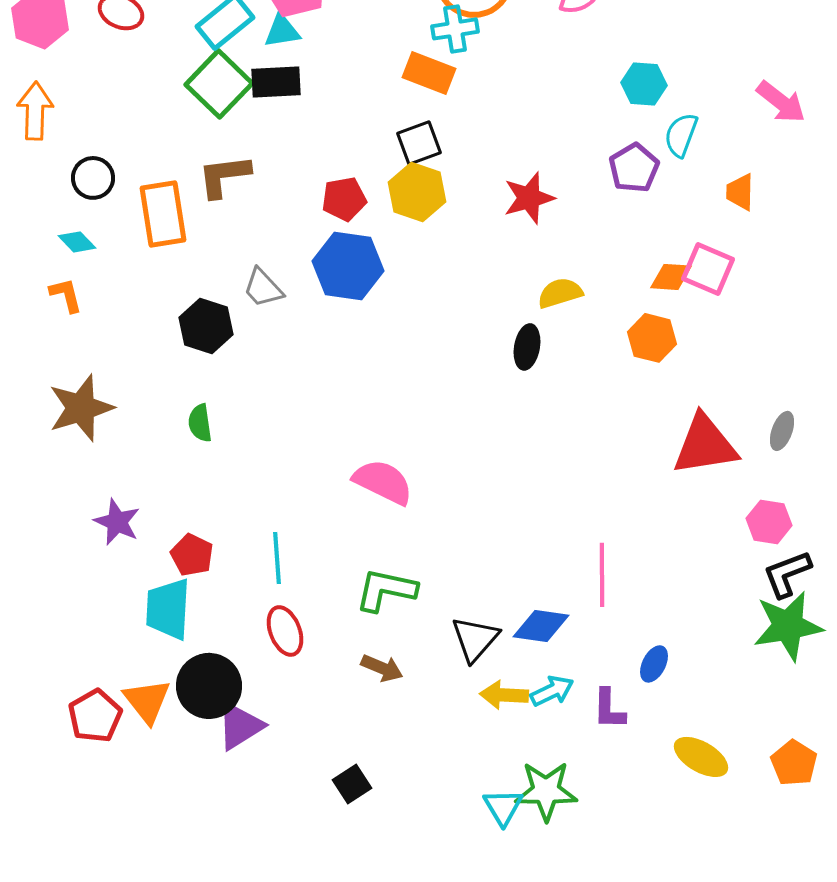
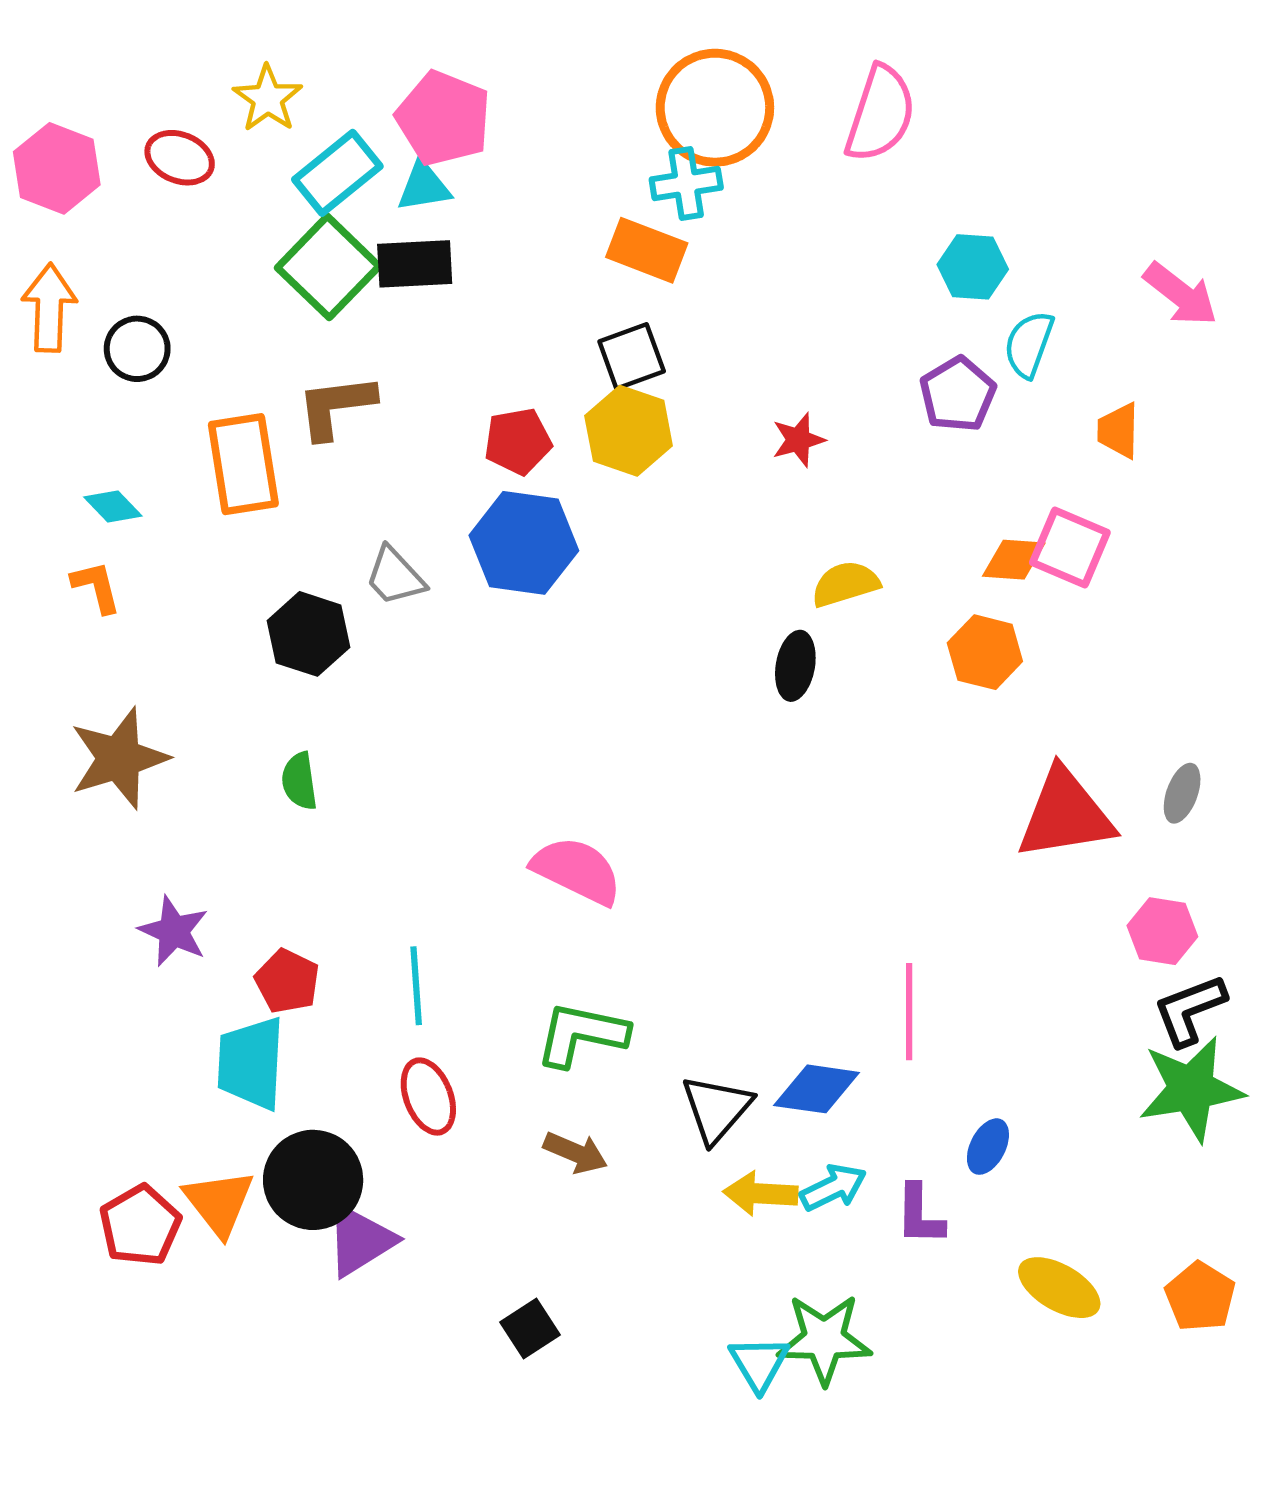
black circle: (93, 178) -> (137, 349), moved
red star: (529, 198) -> (798, 440), size x0.7

